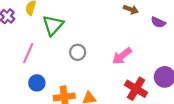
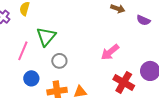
green triangle: (53, 25) -> (46, 37), moved
gray circle: (78, 52) -> (59, 61), moved

